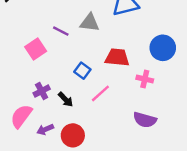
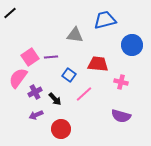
purple line: (61, 31) -> (51, 57), moved, turned -32
blue circle: (163, 48) -> (132, 45), moved
pink semicircle: (21, 116) -> (18, 78), moved
purple arrow: (45, 129) -> (36, 115), moved

